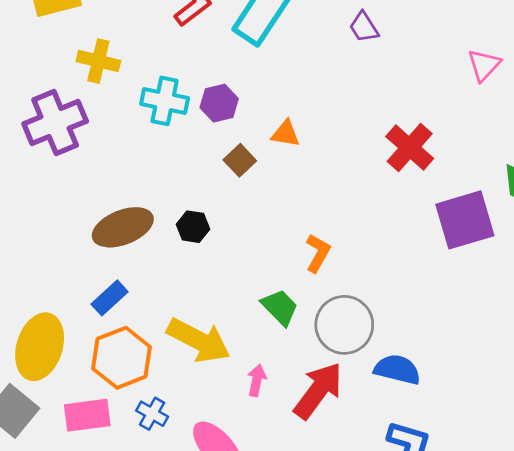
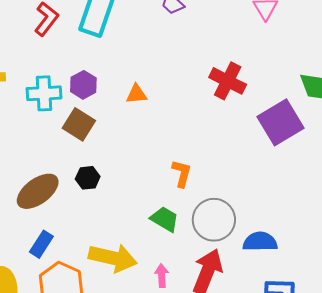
brown square: (240, 160) -> (79, 124), moved, size x1.4

